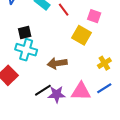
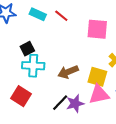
pink square: (94, 16) -> (97, 29), moved, size x1.5
yellow square: (82, 35) -> (97, 77), moved

